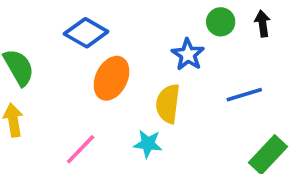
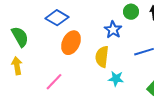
cyan star: (148, 144) -> (116, 79), moved

